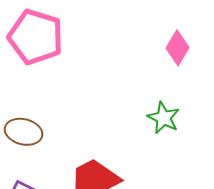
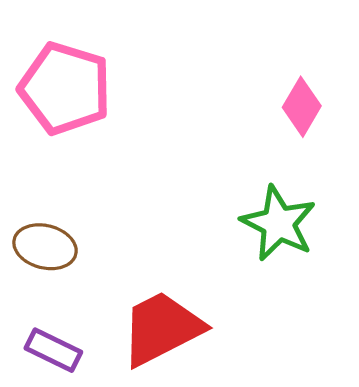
green star: (164, 118) -> (278, 223), size x1.4

